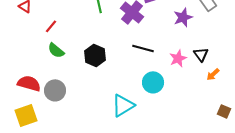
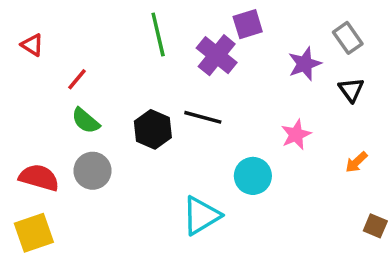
black line: (143, 48) -> (203, 117), moved
black triangle: (201, 54) -> (351, 90), moved
gray circle: (55, 90) -> (92, 171), moved

